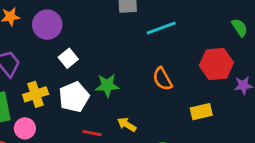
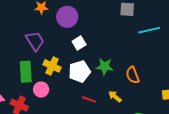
orange semicircle: (162, 79) -> (133, 75), moved
yellow cross: (36, 94) -> (52, 66), turned 36

